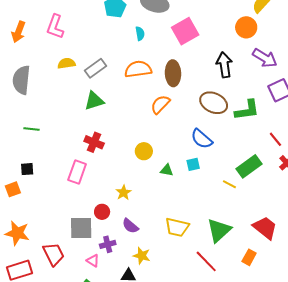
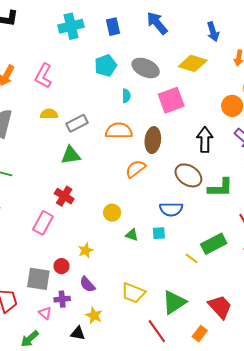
blue semicircle: (202, 139) -> (171, 209), turned -50

